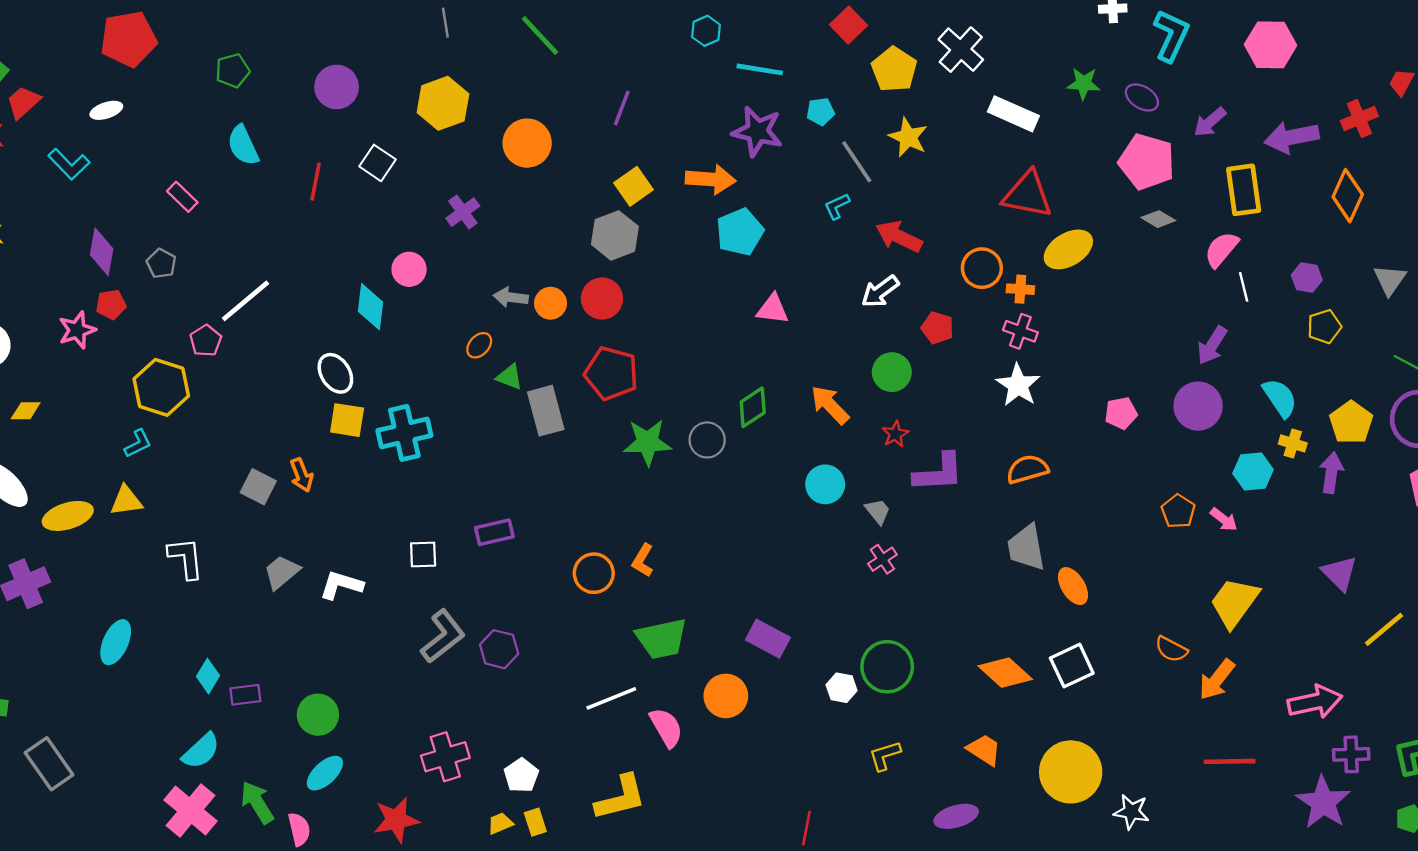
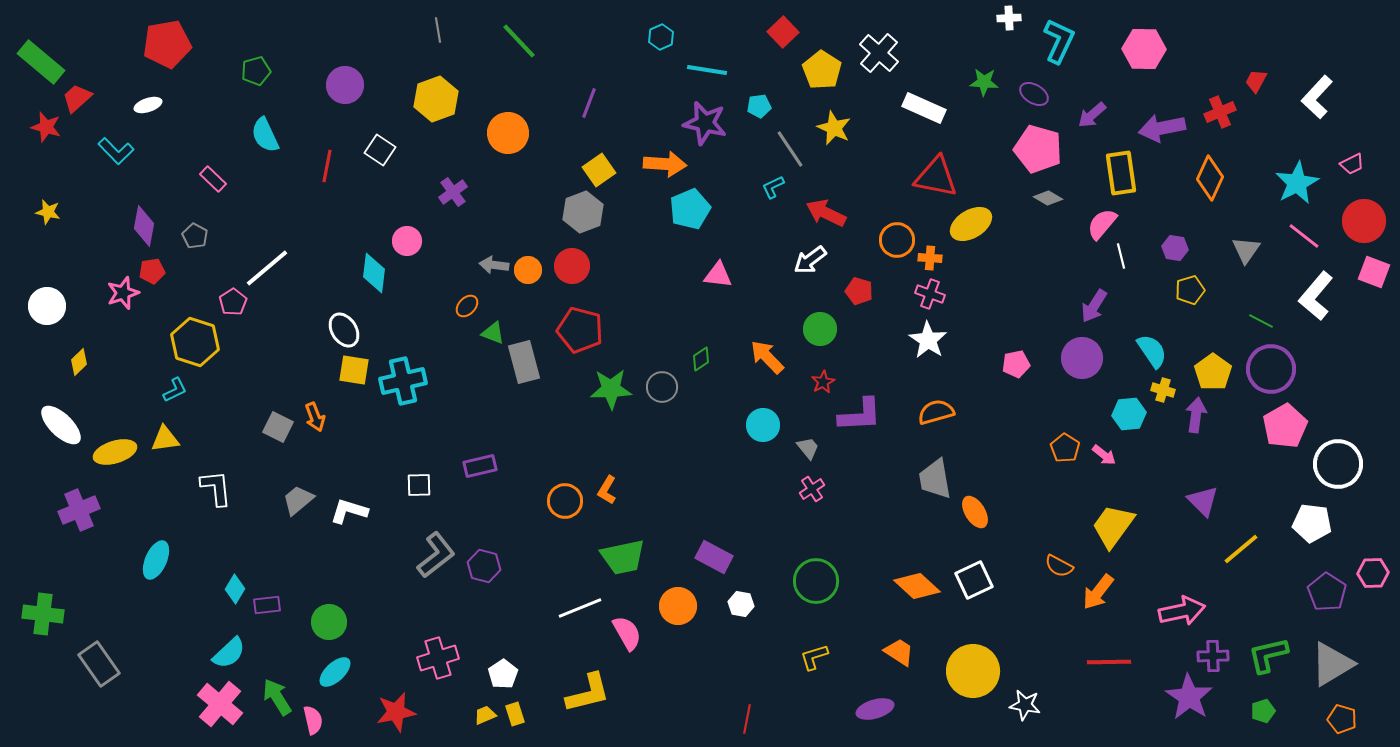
green diamond: (753, 407) -> (701, 359), size x0.7
yellow diamond: (26, 411) -> (79, 362), turned -44
white hexagon: (842, 688) -> (741, 604), moved

